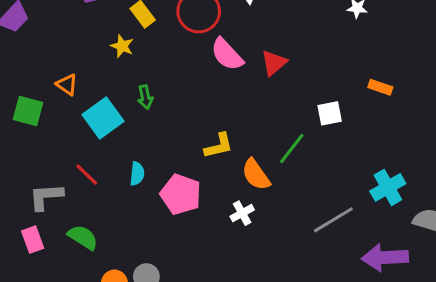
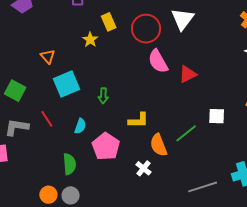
green arrow: (145, 97) -> (103, 96), moved
green square: (28, 111) -> (15, 91), moved
white cross: (242, 213) -> (143, 168), turned -35
green semicircle: (83, 237) -> (69, 164), moved, turned 40

